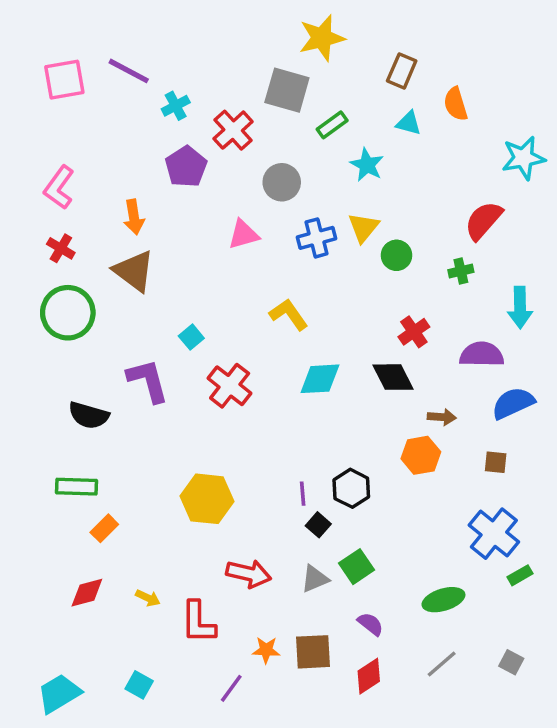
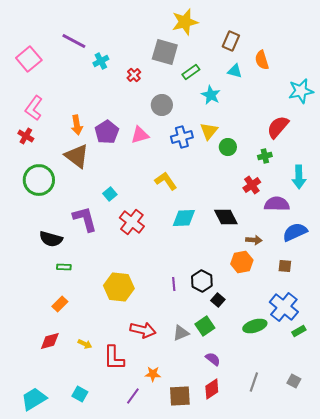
pink square: (64, 80) -> (29, 59), moved, turned -30
red cross: (233, 130) -> (134, 75), size x0.6
purple pentagon: (186, 167) -> (107, 132), moved
red cross: (61, 248) -> (26, 136), moved
red cross: (414, 332) -> (252, 185), moved
green rectangle: (77, 487) -> (64, 267), moved, size x0.6
black square: (318, 525) -> (218, 300), moved
green ellipse: (443, 600) -> (255, 326), moved
brown square: (313, 652) -> (180, 396), moved
gray line: (442, 664) -> (254, 382), turned -30

